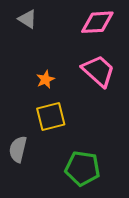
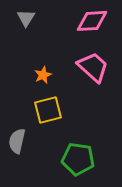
gray triangle: (27, 19) -> (26, 18), turned 30

